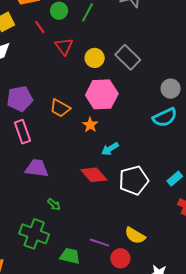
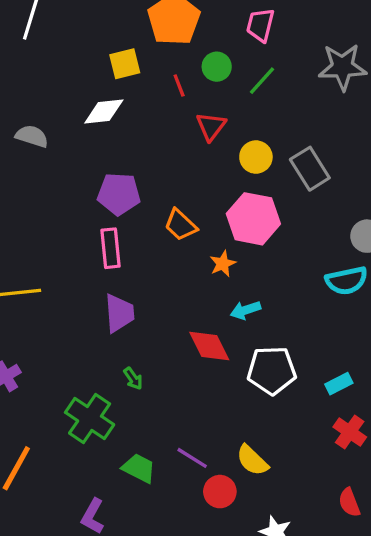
purple trapezoid: (37, 168) -> (119, 313), turned 65

